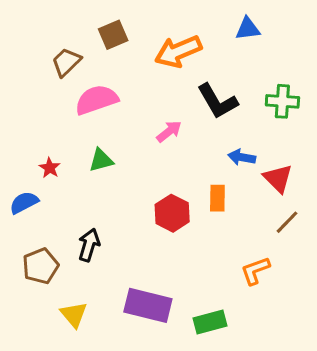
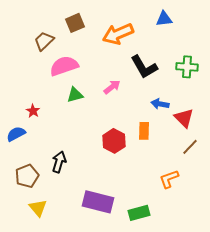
green triangle: (101, 160) -> (75, 95), moved
yellow triangle: (74, 314) -> (38, 208), moved

